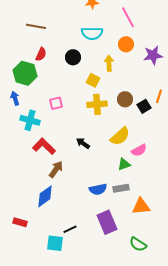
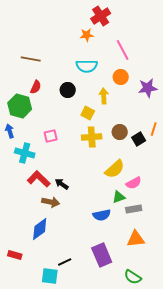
black arrow: (83, 143) -> (62, 184), moved
brown arrow: (56, 169) -> (51, 202), turned 66
gray rectangle: (121, 188) -> (134, 209), moved
blue semicircle: (98, 189) -> (102, 215), moved

